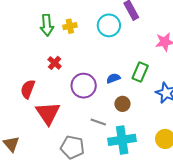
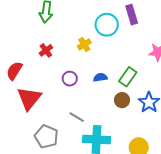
yellow cross: (70, 26) -> (84, 44), moved, turned -32
purple circle: (84, 86) -> (70, 79), size x0.6
brown circle: (122, 104) -> (122, 100), moved

